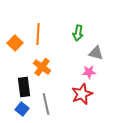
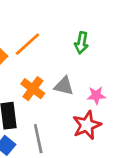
orange line: (38, 34) -> (27, 44), turned 45
gray triangle: (96, 53) -> (64, 86), moved

